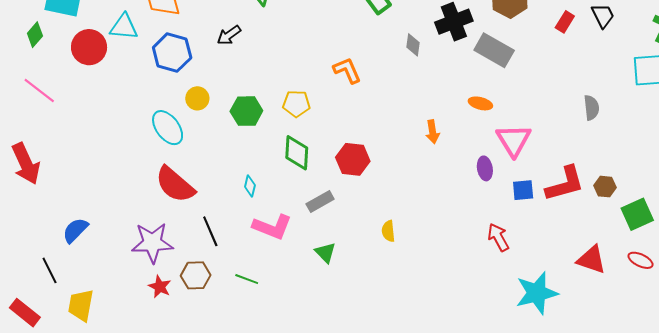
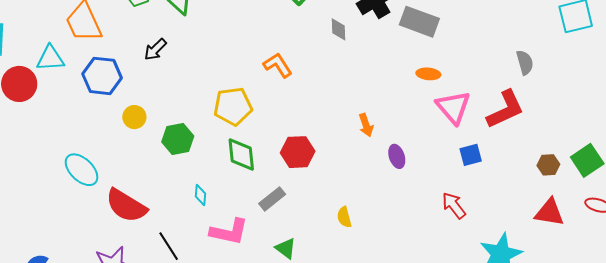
orange ellipse: (480, 103) -> (428, 74), moved
yellow pentagon: (296, 104) -> (233, 106), size x1.4
green hexagon: (246, 111) -> (178, 139), moved
cyan ellipse: (168, 128) -> (82, 170), moved
orange arrow: (433, 132) -> (366, 125), moved
purple ellipse: (485, 168) -> (397, 156), moved
red L-shape: (565, 184) -> (505, 109), moved
brown hexagon: (605, 187) -> (548, 165), moved

